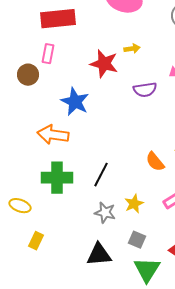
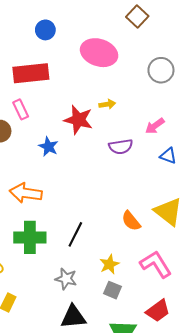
pink rectangle: (48, 54) -> (21, 109), turned -36
blue star: (75, 102) -> (48, 147), moved, size x0.7
gray star: (105, 213) -> (66, 279), moved
gray square: (137, 240) -> (112, 290), moved

